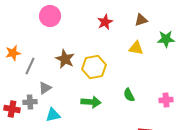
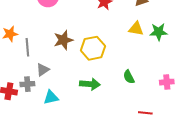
green star: (166, 39) -> (159, 32), moved
brown star: (65, 59) -> (63, 40), turned 30
gray line: (30, 66) -> (27, 47), turned -30

